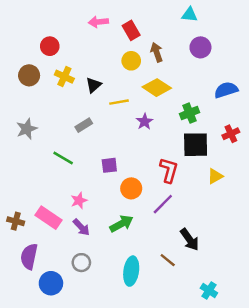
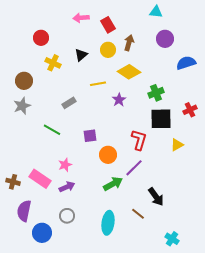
brown arrow: (157, 52) -> (129, 43), turned 35
brown circle: (29, 75) -> (24, 81), moved
black triangle: (94, 85) -> (81, 55), moved
blue semicircle: (226, 90) -> (186, 63), moved
green arrow: (121, 224) -> (113, 184), moved
purple arrow: (81, 227) -> (67, 187), turned -70

